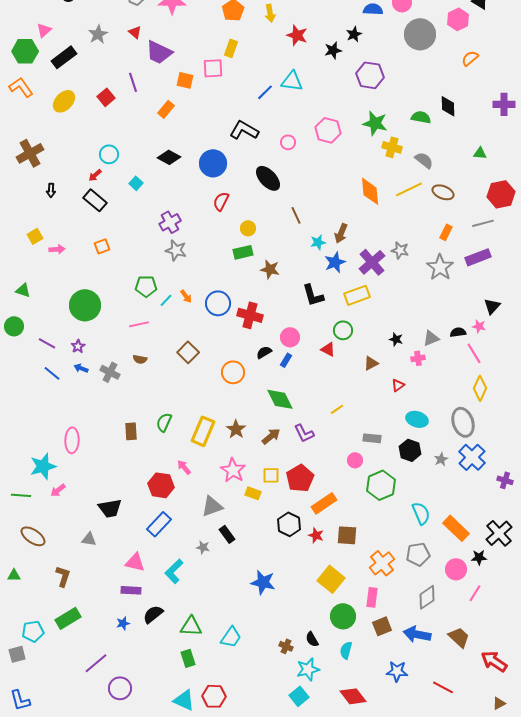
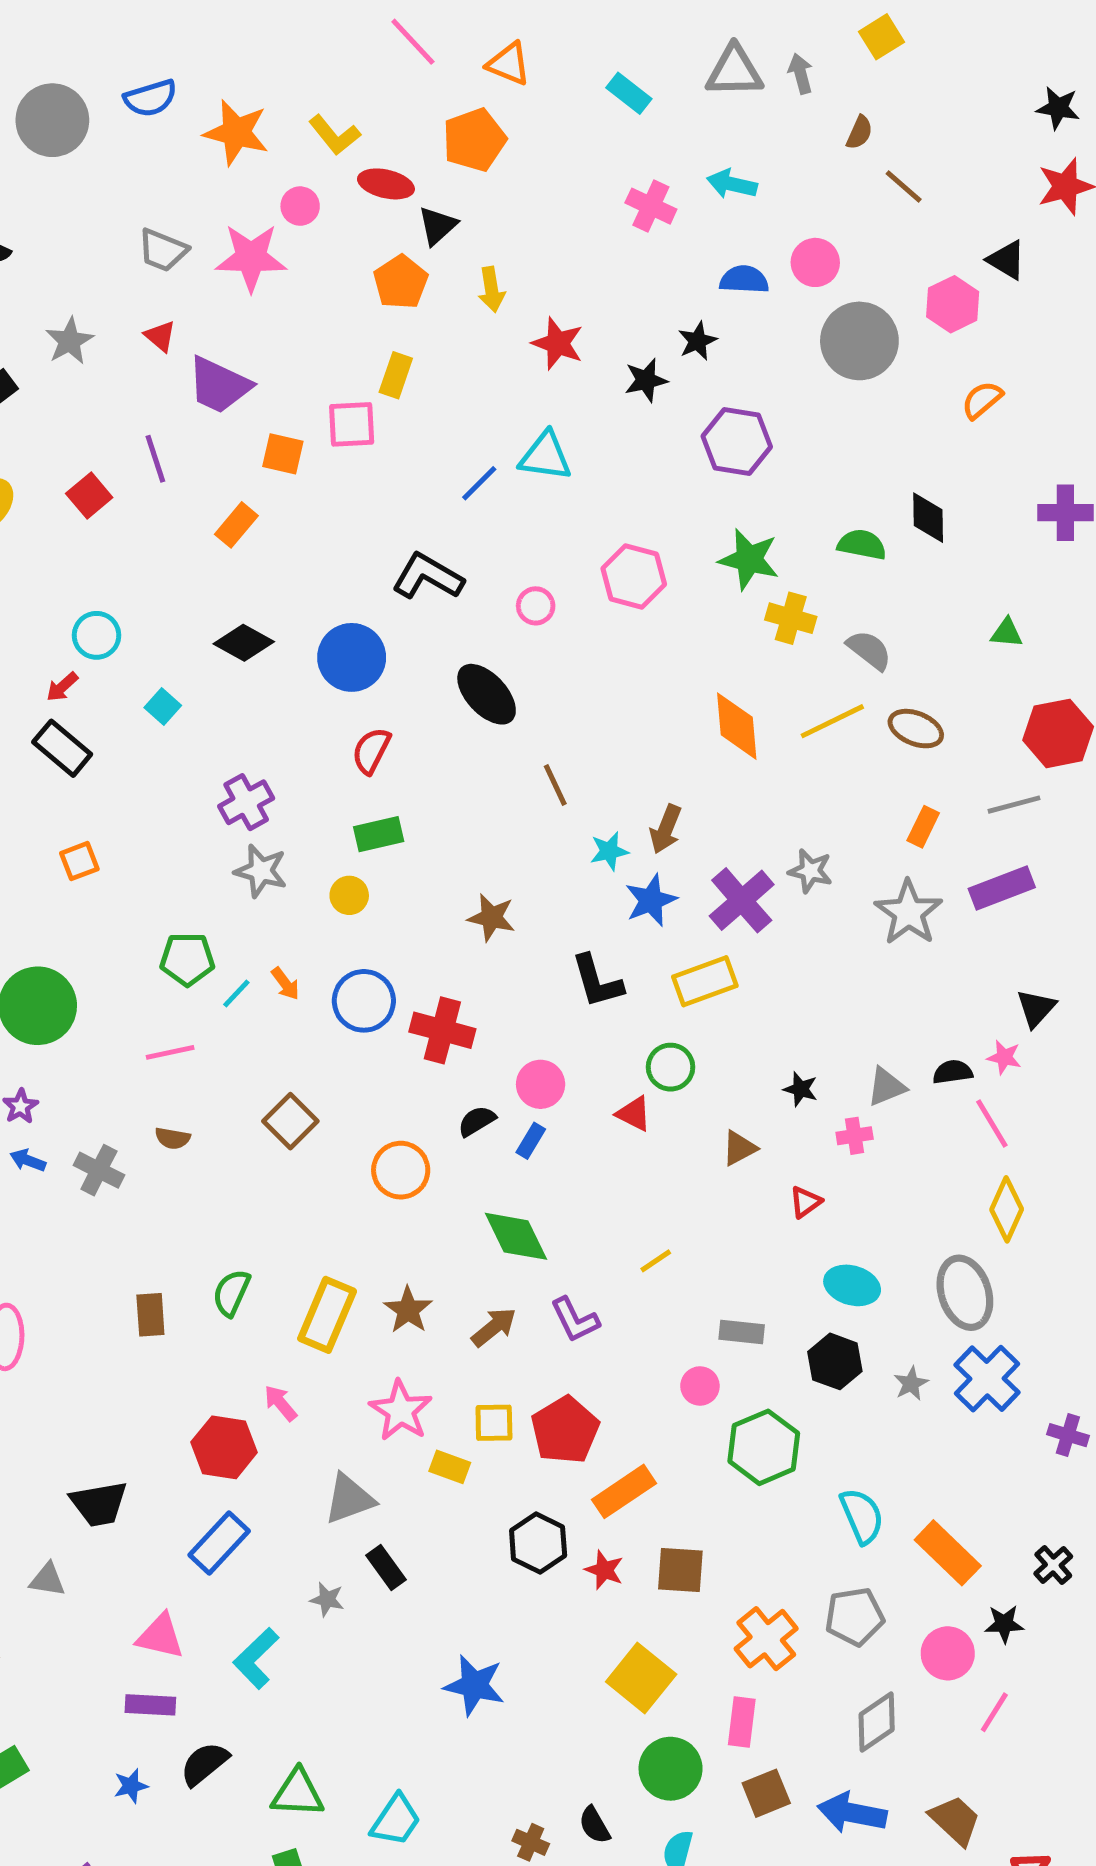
yellow circle: (248, 228) -> (349, 895), moved
green rectangle: (243, 252) -> (379, 834), moved
black cross: (499, 533) -> (1053, 1565), size x0.6

